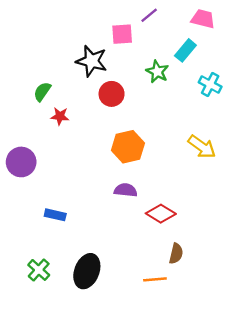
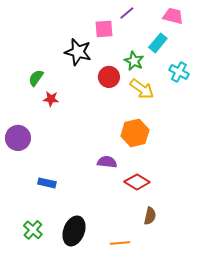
red circle: (112, 94) -> (109, 77), moved
orange hexagon: (128, 147) -> (135, 133), moved
yellow arrow: (202, 147) -> (142, 89), moved
orange line: (155, 279) -> (120, 243), moved

